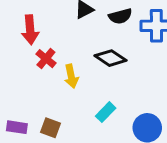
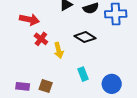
red arrow: (30, 30) -> (29, 20), turned -72
cyan rectangle: (106, 112) -> (83, 74), turned -64

